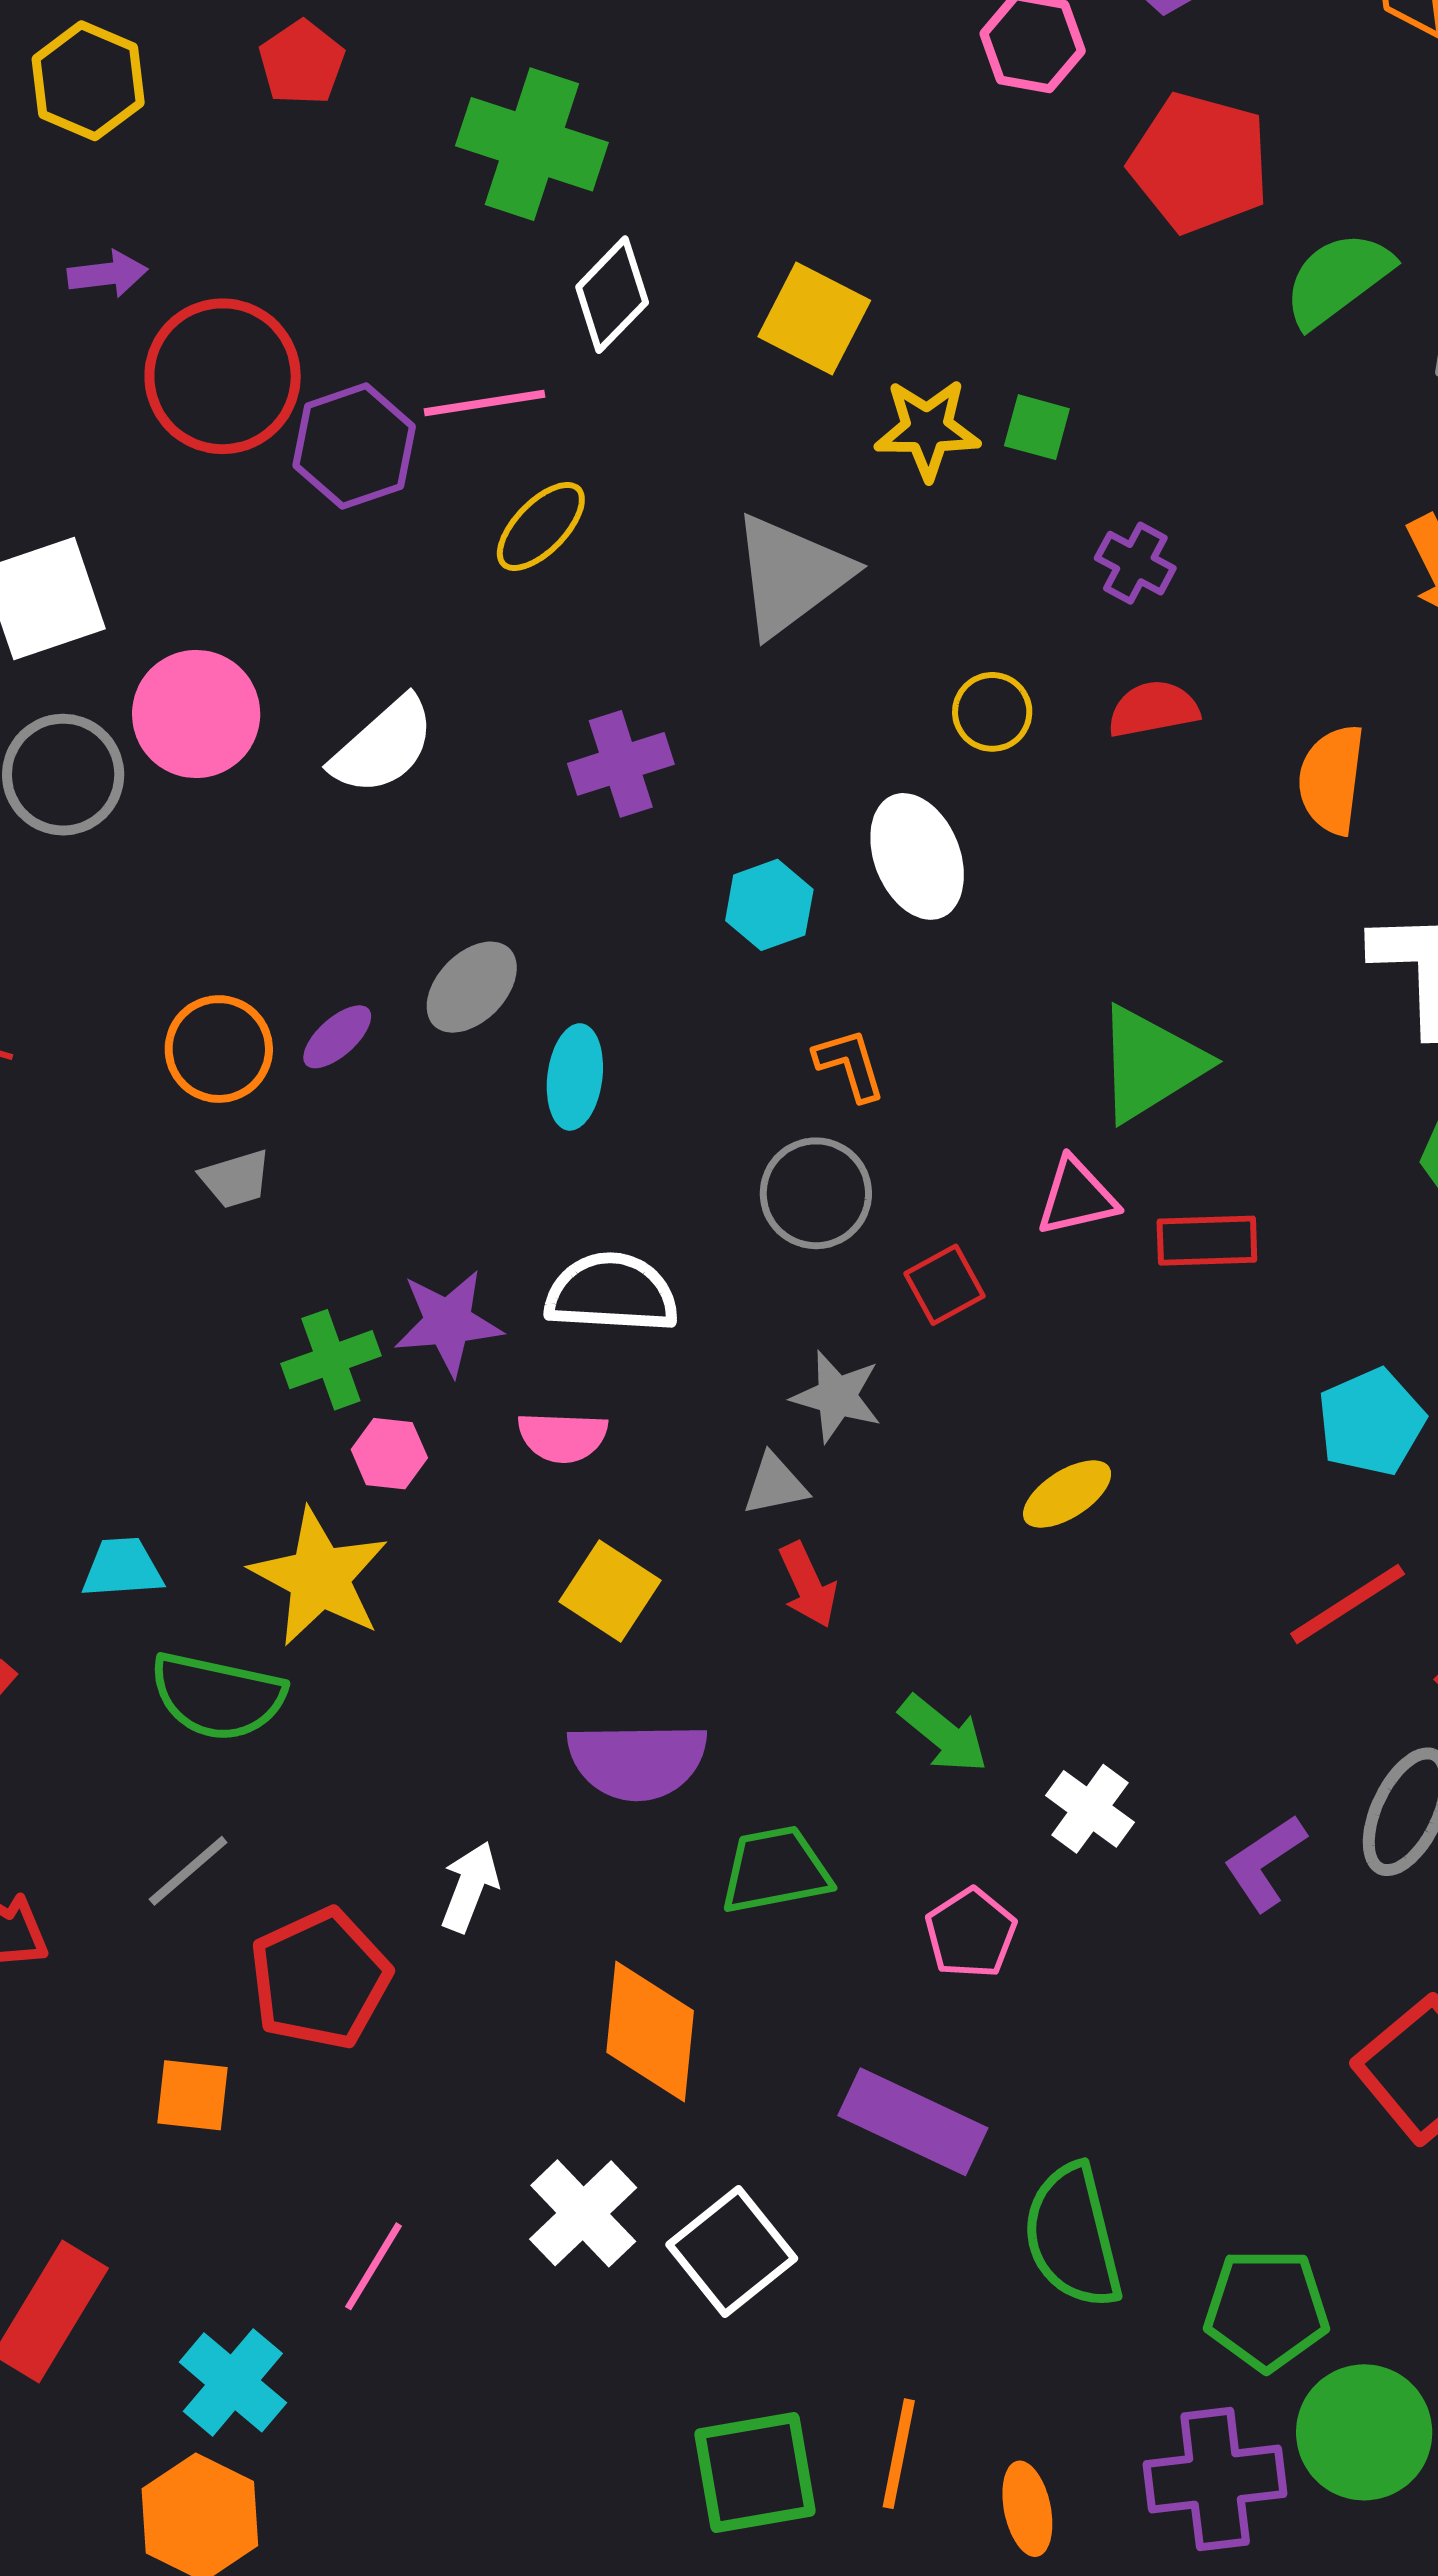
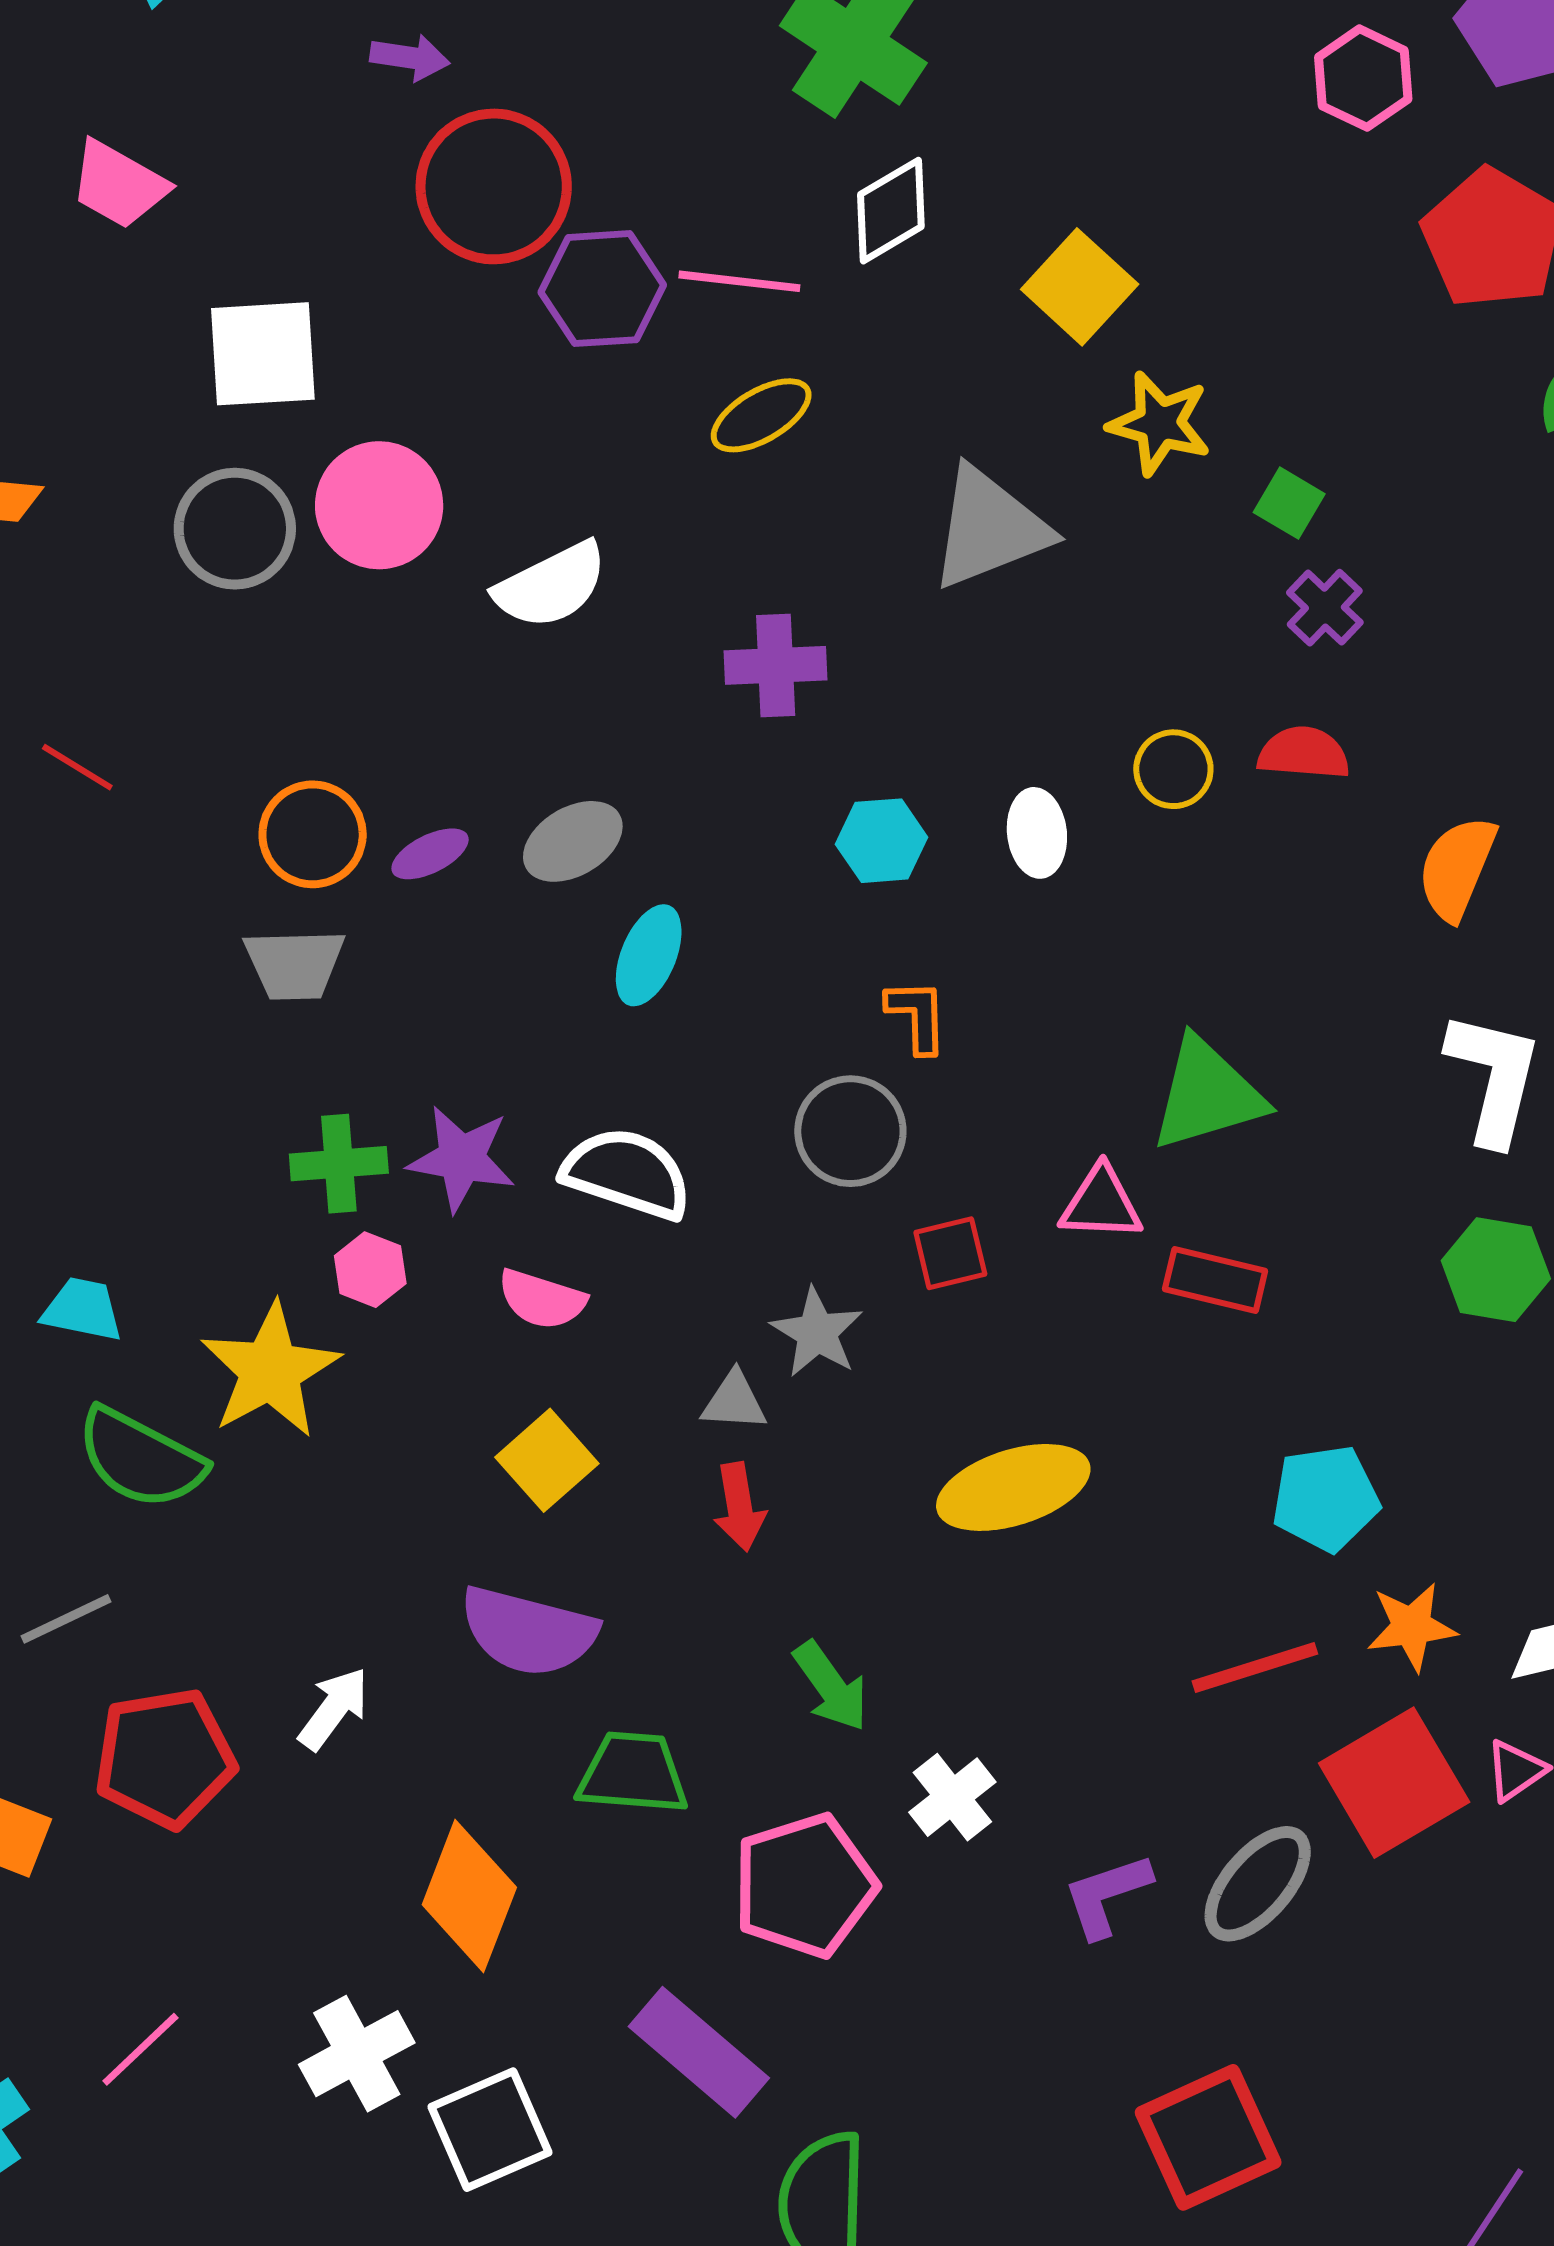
green square: (1037, 427) -> (1289, 503), moved
yellow circle: (992, 712) -> (1173, 769), moved
white ellipse: (917, 856) -> (1037, 833), size x0.7
gray trapezoid: (236, 1179) -> (294, 964), size x1.4
yellow ellipse: (1067, 1494) -> (1013, 1487), size x1.6
pink pentagon: (971, 1933) -> (805, 1886), size x1.6

